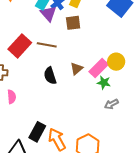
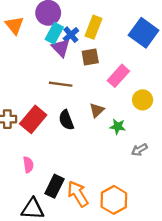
red rectangle: (20, 46) -> (33, 119), moved
pink rectangle: (99, 68) -> (118, 76), moved
green star: (104, 83) -> (118, 127), moved
pink semicircle: (12, 97) -> (28, 165), moved

